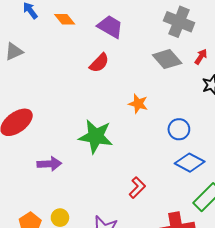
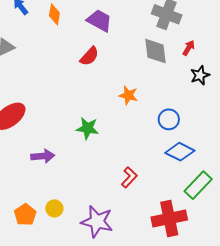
orange diamond: (65, 19) -> (54, 14), turned 50
gray diamond: (167, 59) -> (156, 51), turned 36
green star: (96, 136) -> (88, 128), size x0.7

